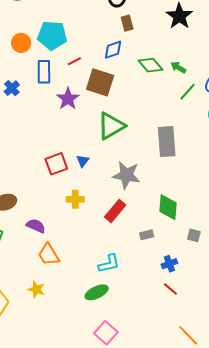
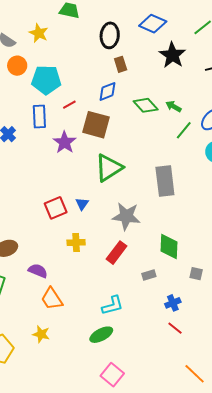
orange circle: (21, 43) -> (17, 66), moved

